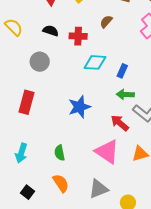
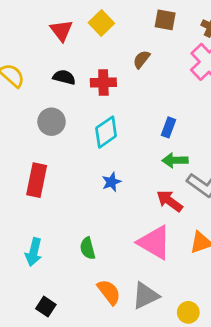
cyan diamond: (95, 62) -> (106, 132), moved, turned -35
blue star: (79, 107) -> (111, 182), size x0.6
orange semicircle: (61, 183) -> (109, 292), moved

